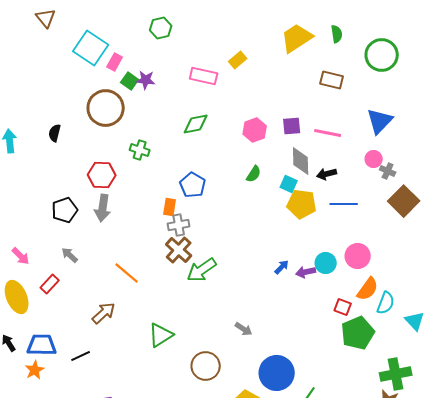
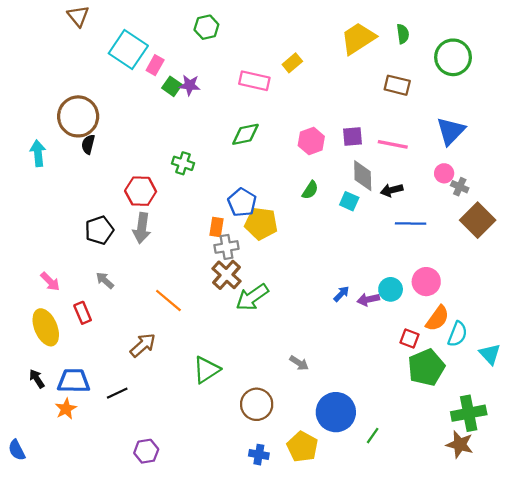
brown circle: (106, 108) -> (78, 116), moved
yellow pentagon: (302, 204) -> (261, 224), moved
red rectangle: (50, 284) -> (83, 313), turned -66

